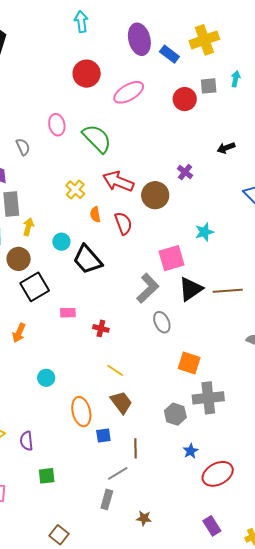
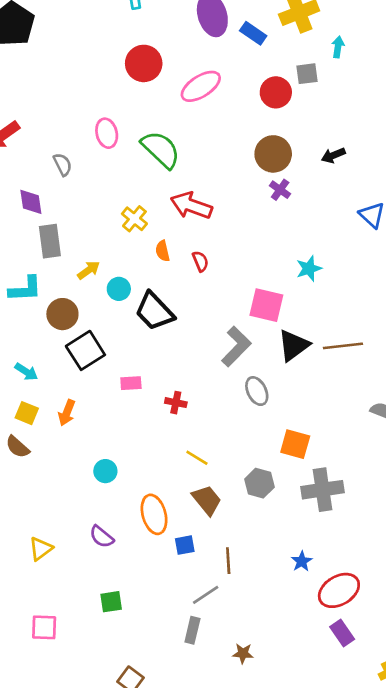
cyan arrow: (236, 79) -> (338, 47), moved
brown circle: (155, 195) -> (273, 154), moved
red semicircle: (123, 223) -> (200, 261), size x0.7
yellow arrow: (28, 227) -> (89, 270), moved, turned 42
pink square: (172, 258) -> (266, 305), turned 32
gray hexagon: (175, 414) -> (259, 483), moved
purple semicircle: (26, 441) -> (102, 537), moved, turned -42
purple rectangle: (212, 526) -> (342, 633), moved

